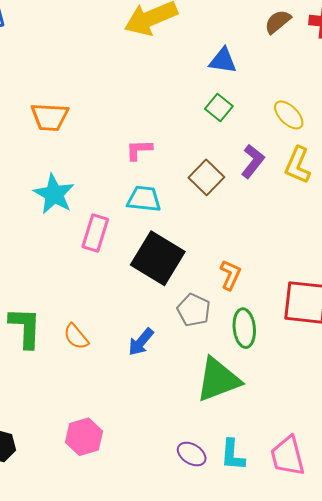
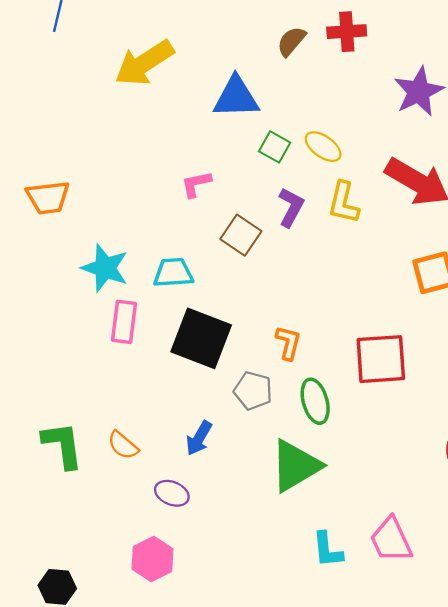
blue triangle: (223, 61) -> (236, 97), size x1.4
green square: (219, 108) -> (275, 147), moved
pink L-shape: (139, 150) -> (196, 184), moved
cyan star: (54, 194) -> (105, 268), moved
purple ellipse: (192, 454) -> (172, 493), moved

